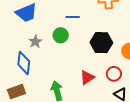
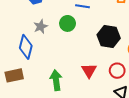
red triangle: (87, 77) -> (89, 71), turned -35

